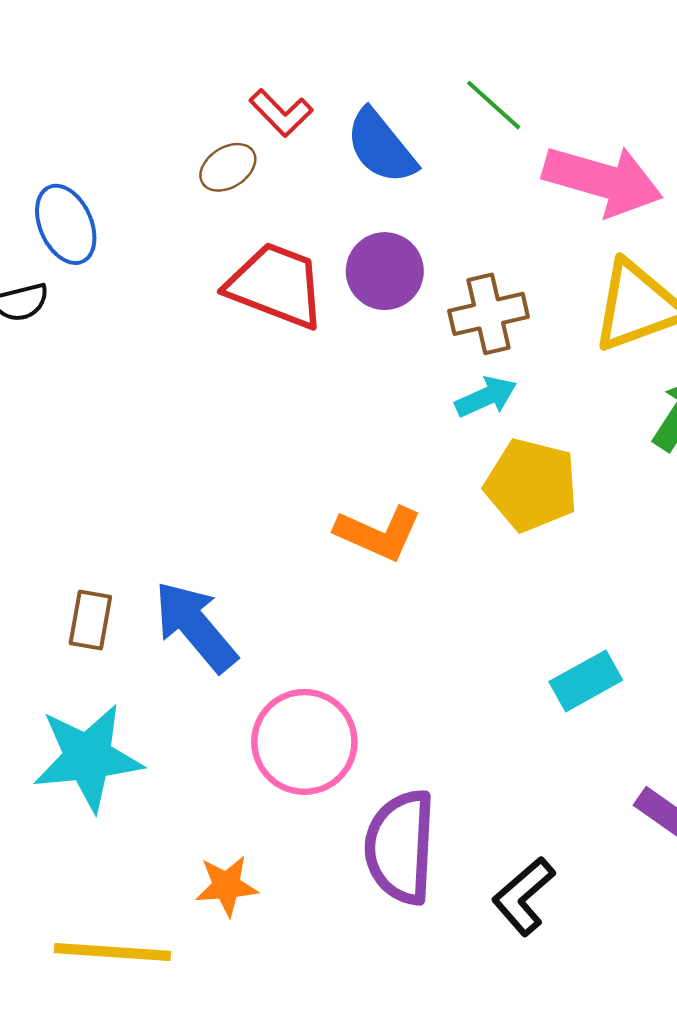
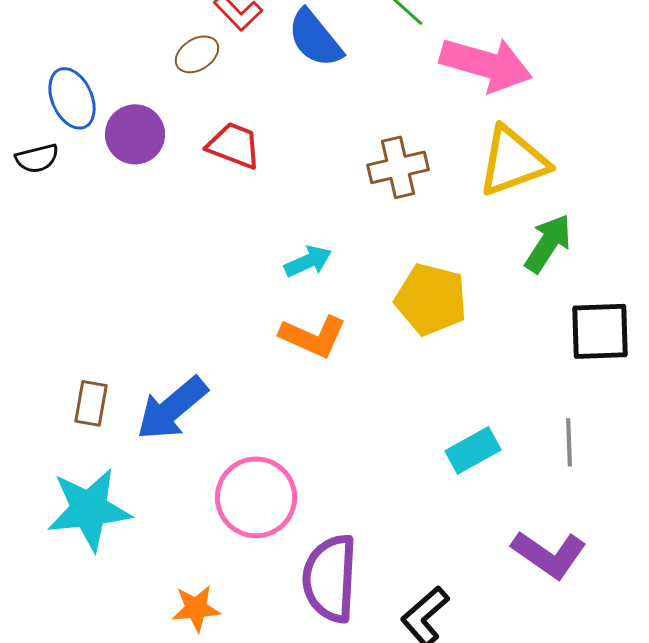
purple circle: (385, 271) -> (135, 134), moved
red trapezoid: (276, 285) -> (234, 145), size x0.7
cyan arrow: (486, 397) -> (308, 261), moved
blue arrow: (195, 626) -> (172, 408), turned -90

